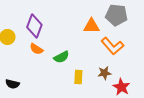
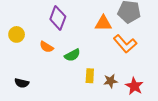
purple diamond: (34, 26) -> (58, 18), moved
brown star: (104, 73) -> (111, 81), moved

